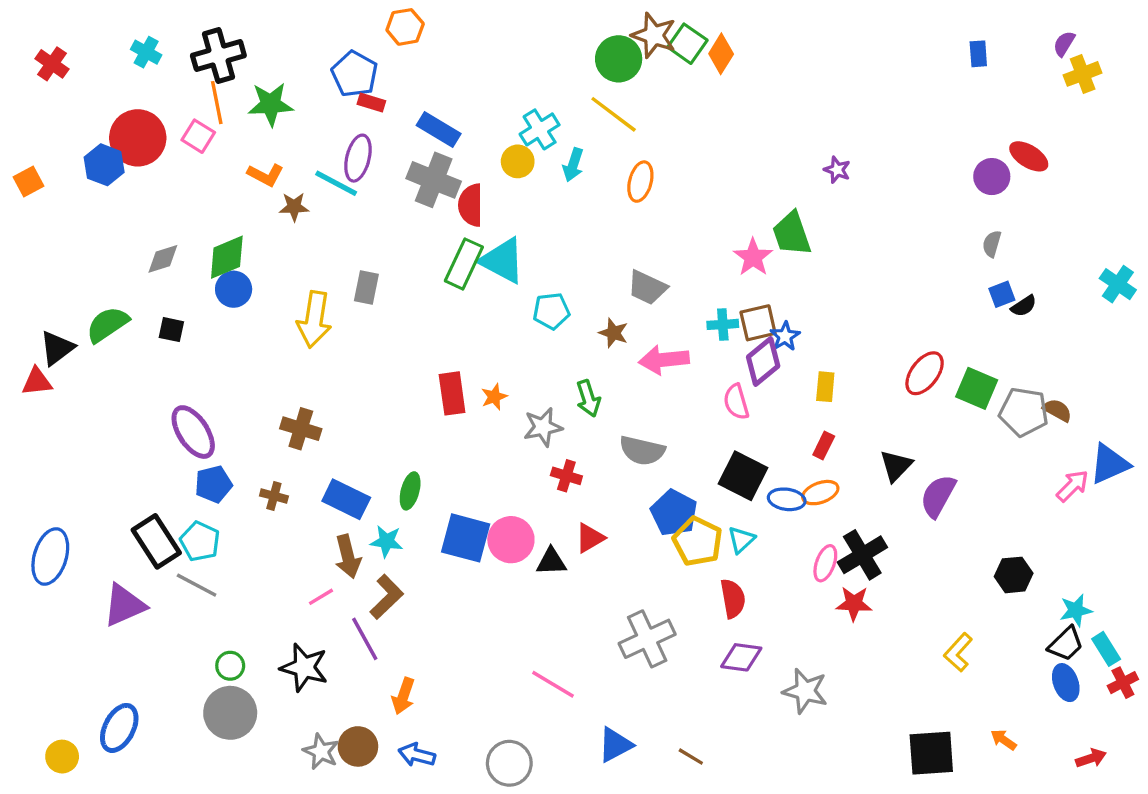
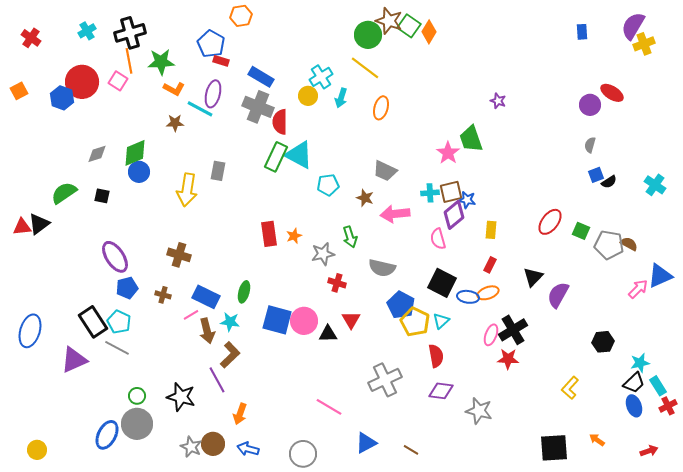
purple semicircle: (1064, 44) -> (633, 26), size x1.8
cyan cross: (146, 52) -> (87, 31), turned 30
orange L-shape: (265, 175) -> (174, 89), moved
orange square: (28, 182) -> (19, 91), moved
cyan cross: (1118, 284) -> (655, 185), moved
blue star: (785, 336) -> (467, 200), turned -30
black triangle: (57, 348) -> (39, 224), moved
green square: (977, 388) -> (581, 231), size x0.7
red triangle: (590, 538) -> (351, 320), turned -30
pink line: (321, 597) -> (191, 315), moved
blue ellipse: (119, 728) -> (107, 435), moved

